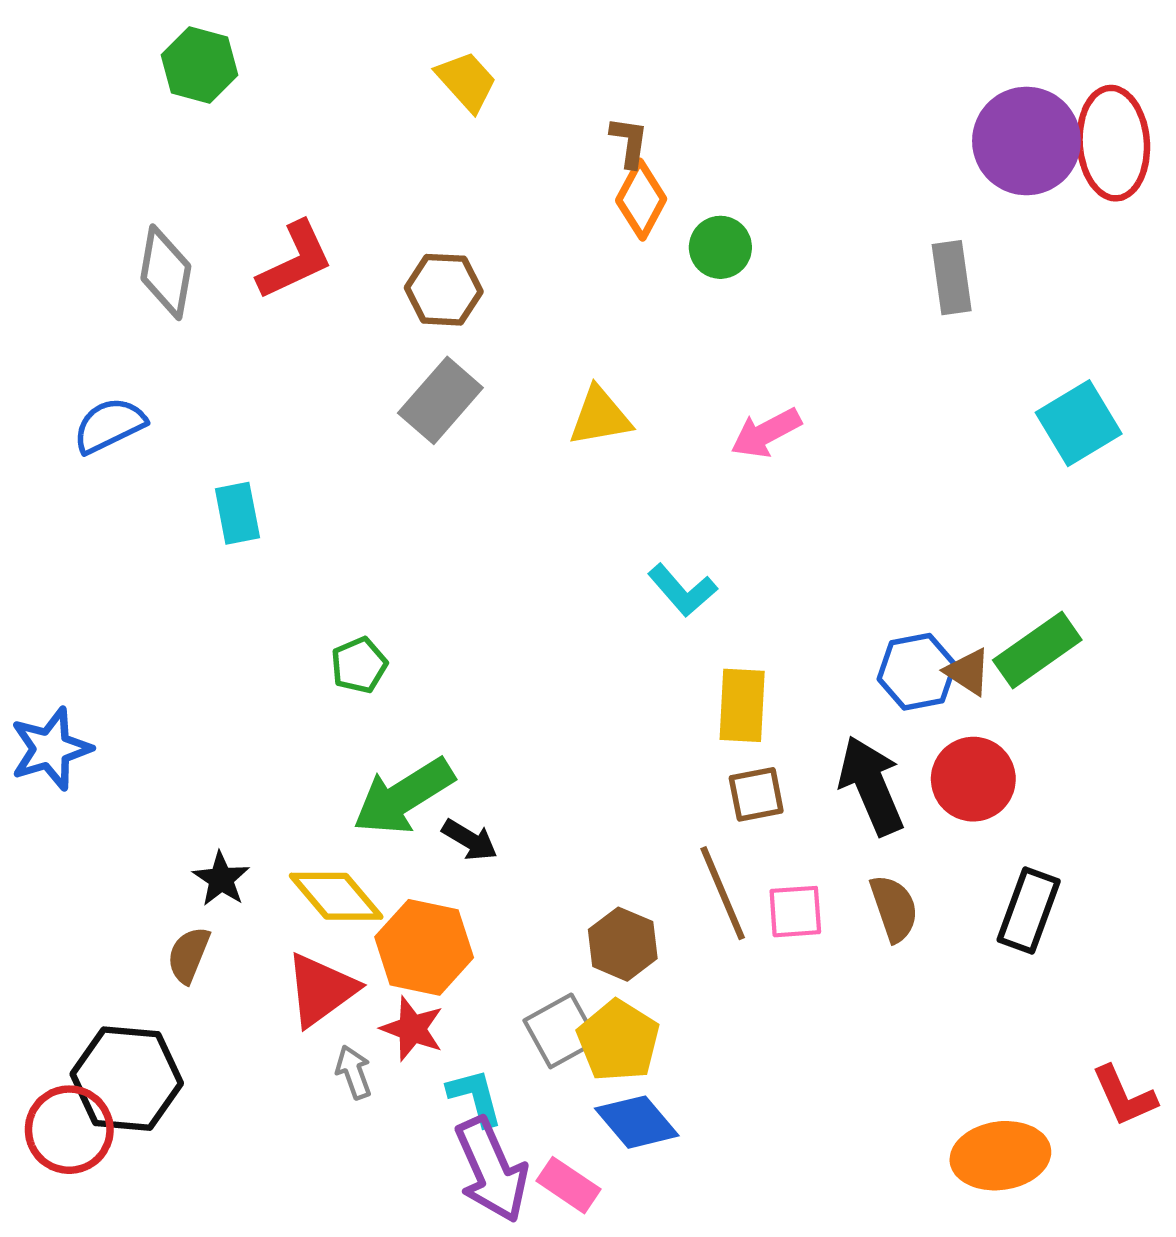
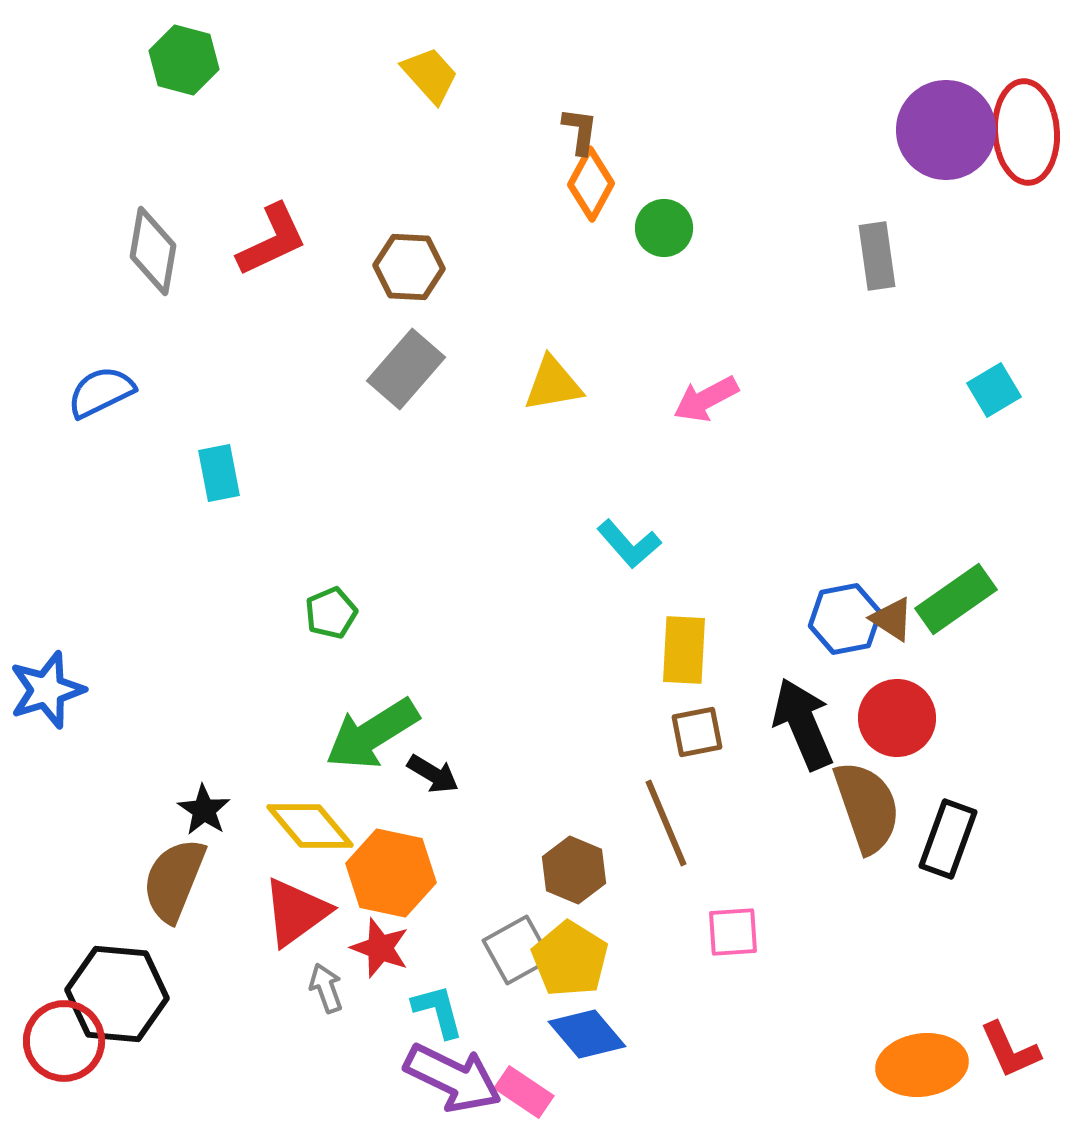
cyan square: (1079, 423) -> (994, 390), size x0.7
brown semicircle: (894, 908) -> (867, 807), moved, size x1.5
pink square: (795, 912) -> (733, 932), moved
brown semicircle: (189, 955) -> (174, 880), size x1.6
red L-shape: (1124, 1096) -> (1010, 1050), moved
purple arrow: (491, 1170) -> (453, 1078), turned -40

